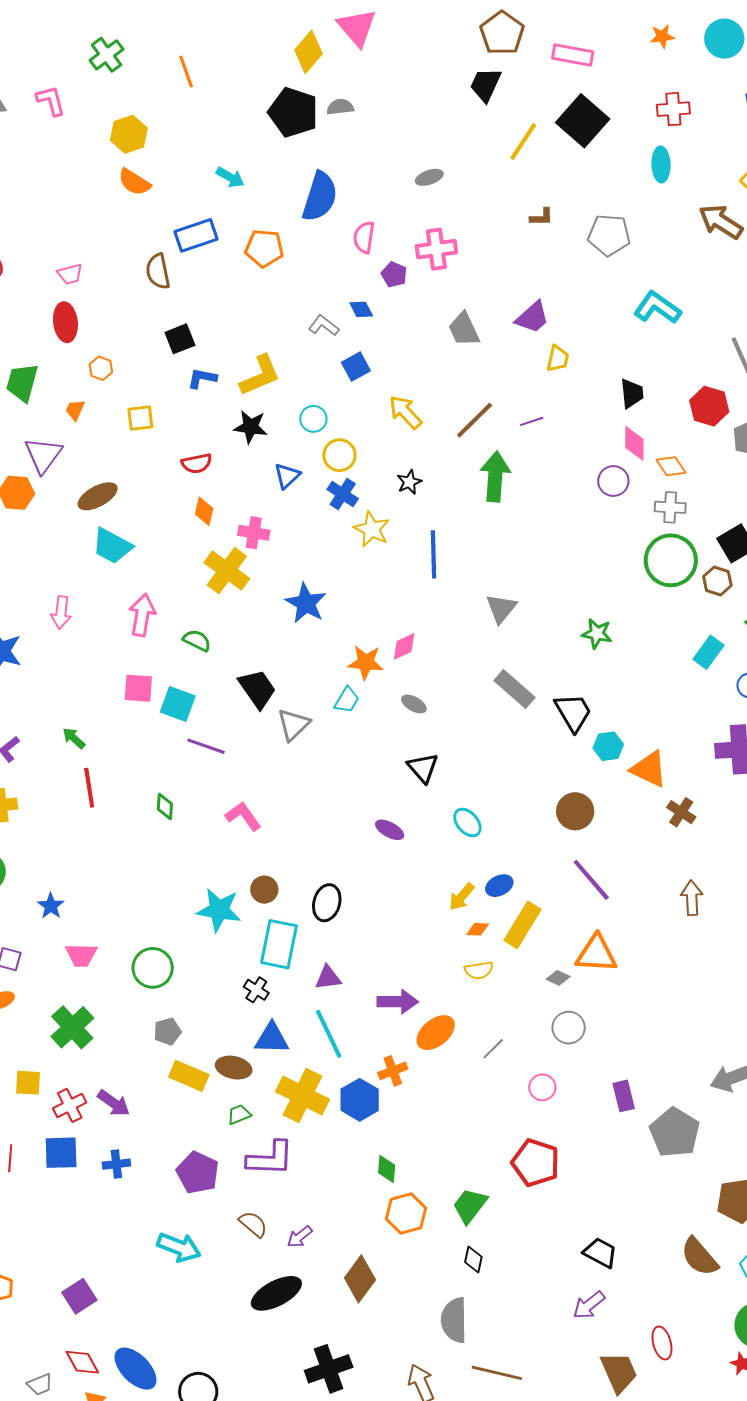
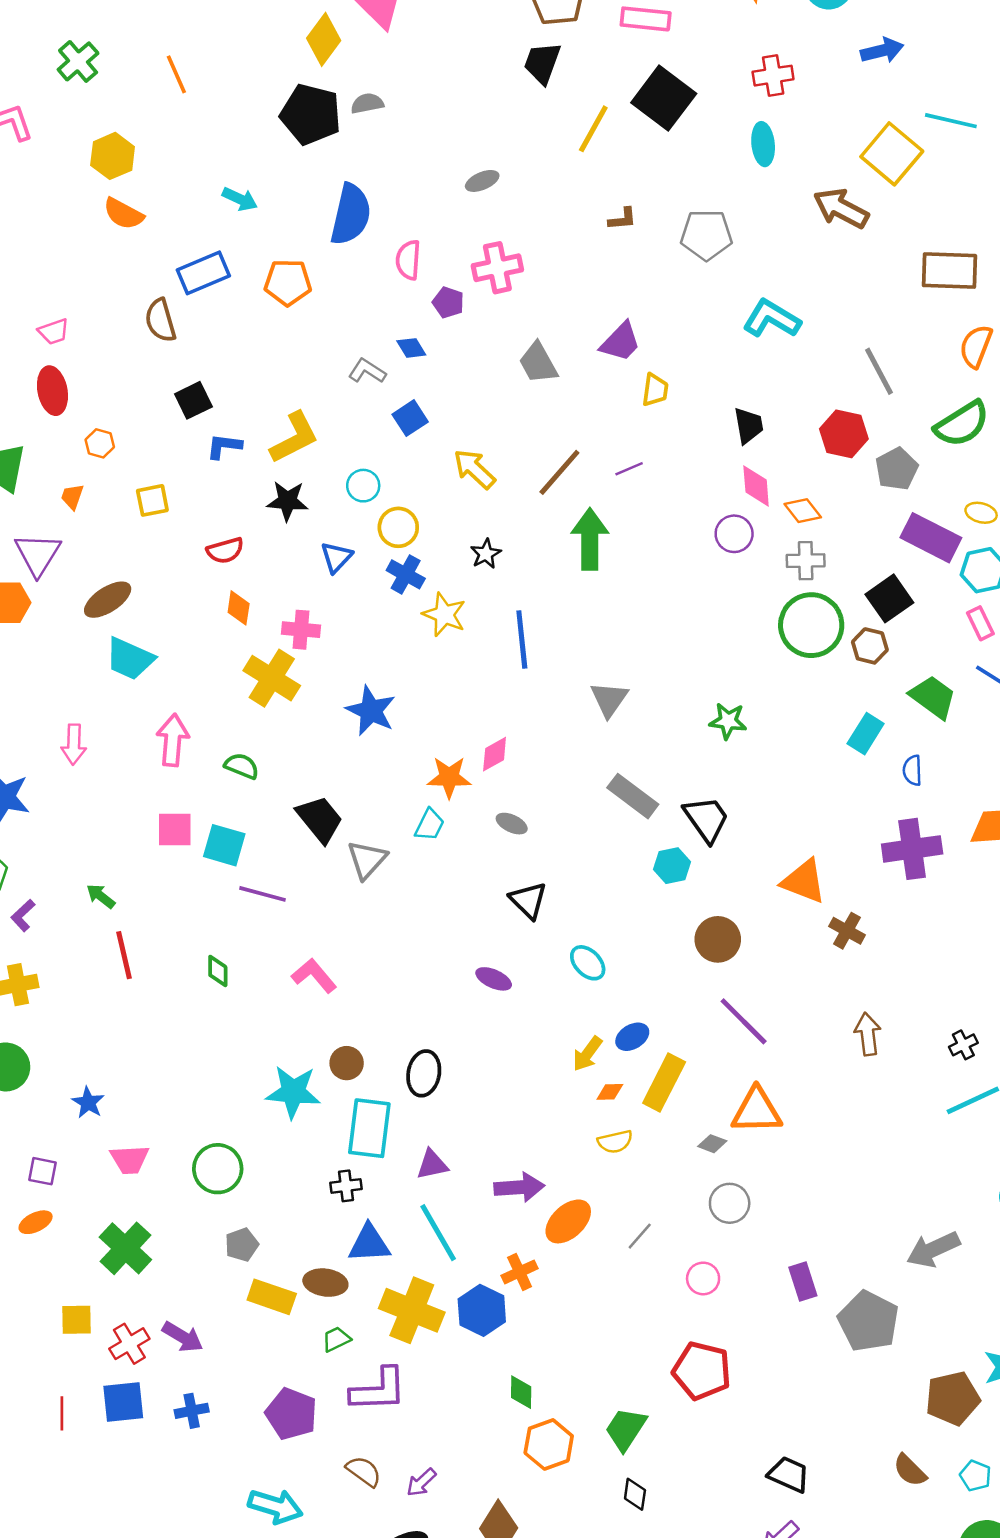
cyan hexagon: (608, 746) -> (672, 866), moved
black cross: (256, 990) -> (346, 1186), turned -35
brown semicircle: (699, 1257) -> (910, 1470), size x0.7

